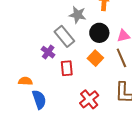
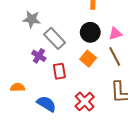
gray star: (77, 15) -> (32, 19), moved
blue semicircle: (39, 100) -> (46, 104), moved, turned -36

